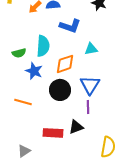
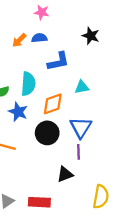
blue L-shape: (70, 26) -> (58, 61), turned -30
red rectangle: (53, 133) -> (39, 202), moved

